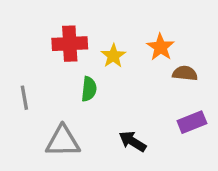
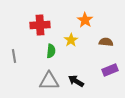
orange star: (160, 47) -> (85, 20), moved
yellow star: (113, 56) -> (71, 40), moved
gray triangle: (63, 141) -> (49, 81), moved

